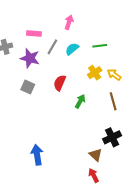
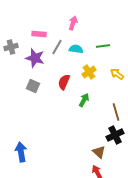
cyan semicircle: (72, 49) -> (76, 49), turned 48
yellow cross: (95, 73) -> (89, 72), moved
brown line: (113, 101) -> (116, 112), moved
blue arrow: (37, 155) -> (21, 152), moved

